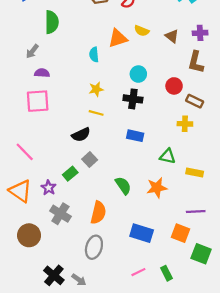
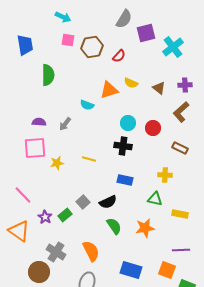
gray arrow: (32, 51) -> (65, 124), moved
cyan semicircle: (94, 55) -> (87, 105), turned -64
brown L-shape: (196, 62) -> (181, 112), turned 35
red circle: (174, 86) -> (153, 128), moved
yellow star: (96, 89) -> (57, 163), moved
yellow cross: (185, 124) -> (165, 175), moved
black semicircle: (81, 135) -> (108, 202), moved
purple star: (49, 188) -> (45, 217), moved
orange semicircle: (98, 213) -> (91, 251), turned -40
brown circle: (29, 235) -> (39, 272), moved

